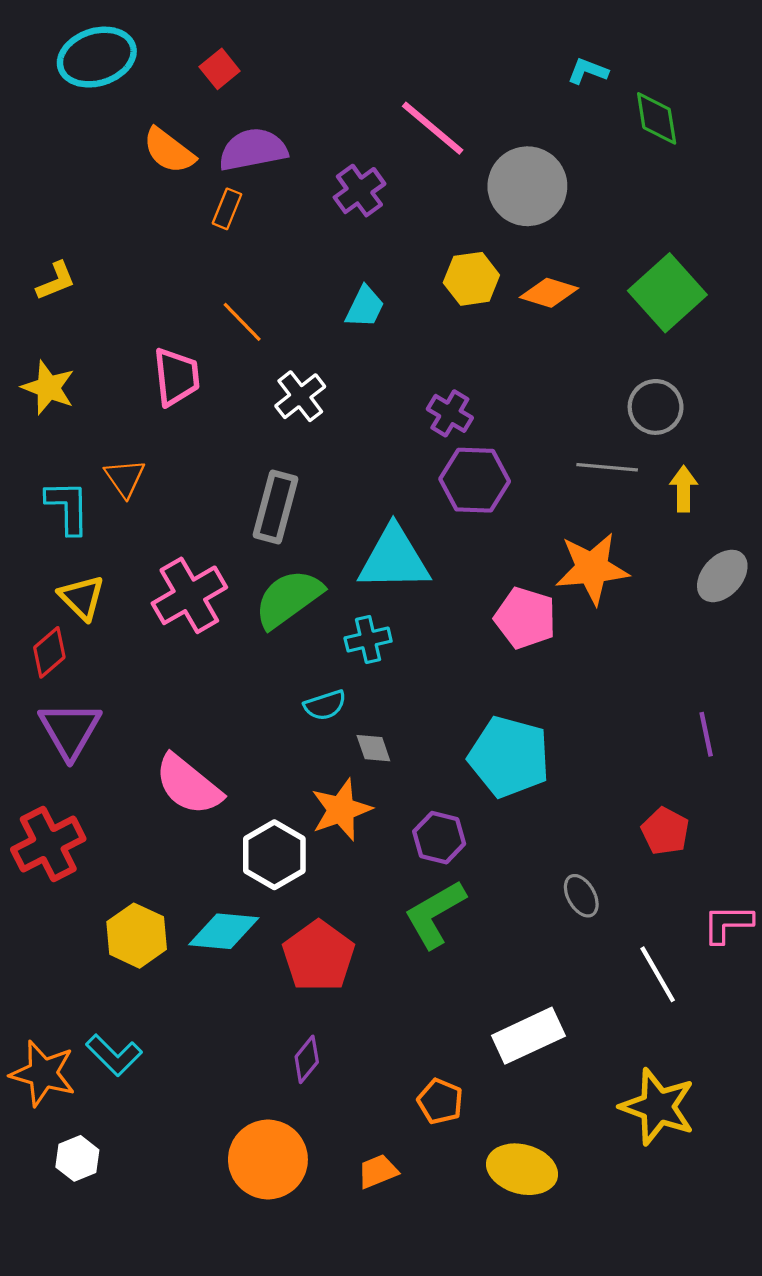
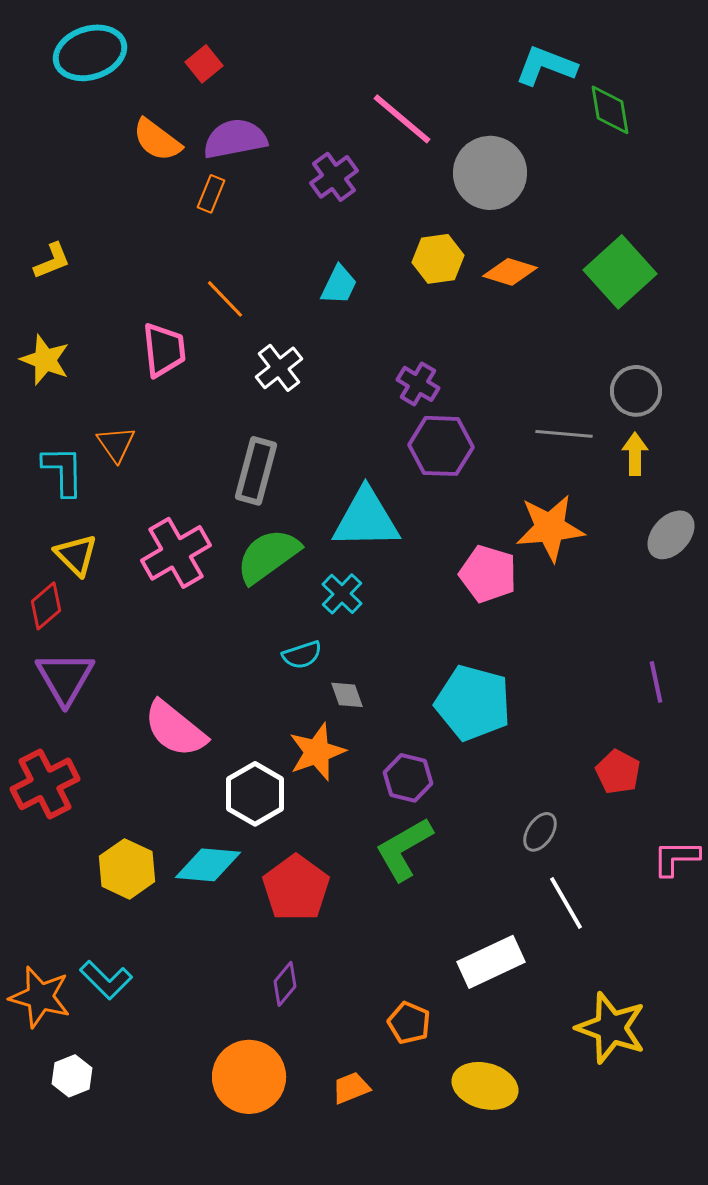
cyan L-shape: (588, 71) -> (546, 66), size x1.6
gray circle: (656, 407) -> (636, 391), moved
cyan cross: (368, 639) -> (342, 594), turned -33
gray ellipse: (581, 896) -> (540, 832), turned 63
white line: (658, 974) -> (566, 903), moved

